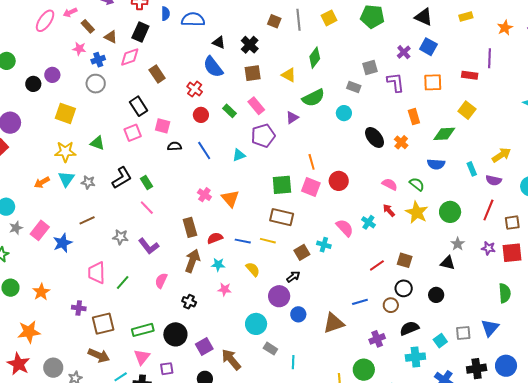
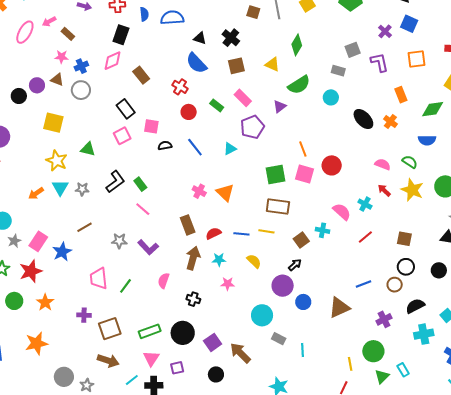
brown triangle: (111, 37) -> (57, 80), moved
yellow star: (65, 152) -> (57, 161), turned 30
red line: (377, 265) -> (365, 237), moved
red star: (18, 364) -> (31, 271), moved, turned 30

